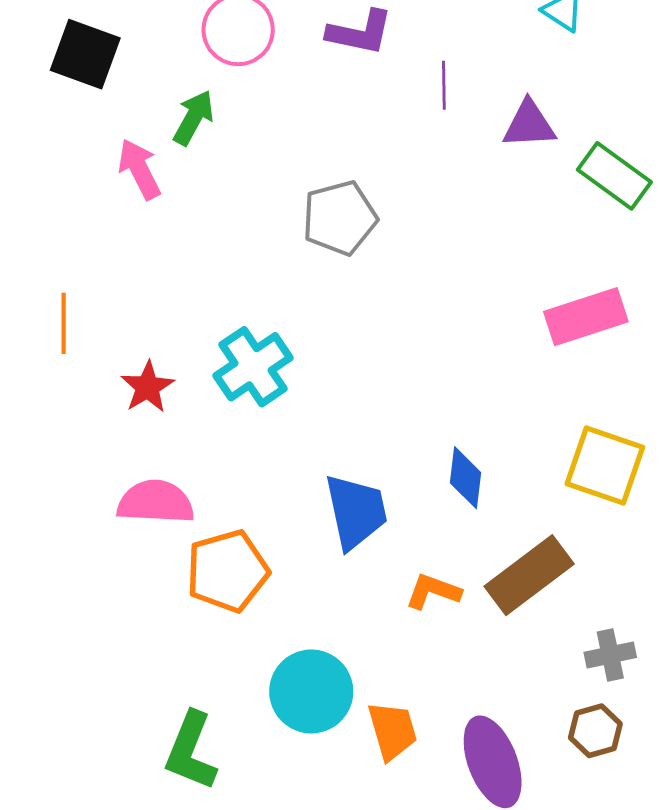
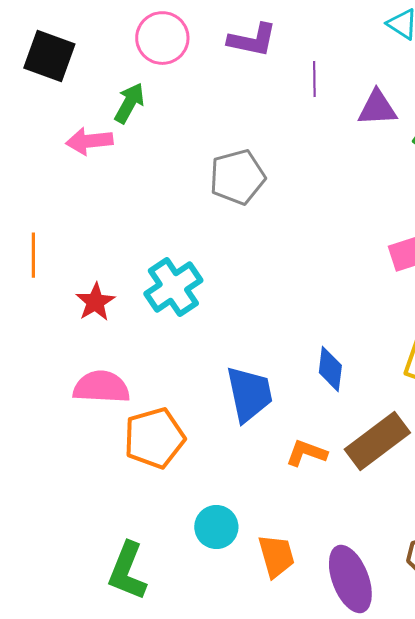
pink arrow: (139, 169) -> (89, 141), turned -69
cyan circle: (311, 691) -> (216, 527), size x0.7

